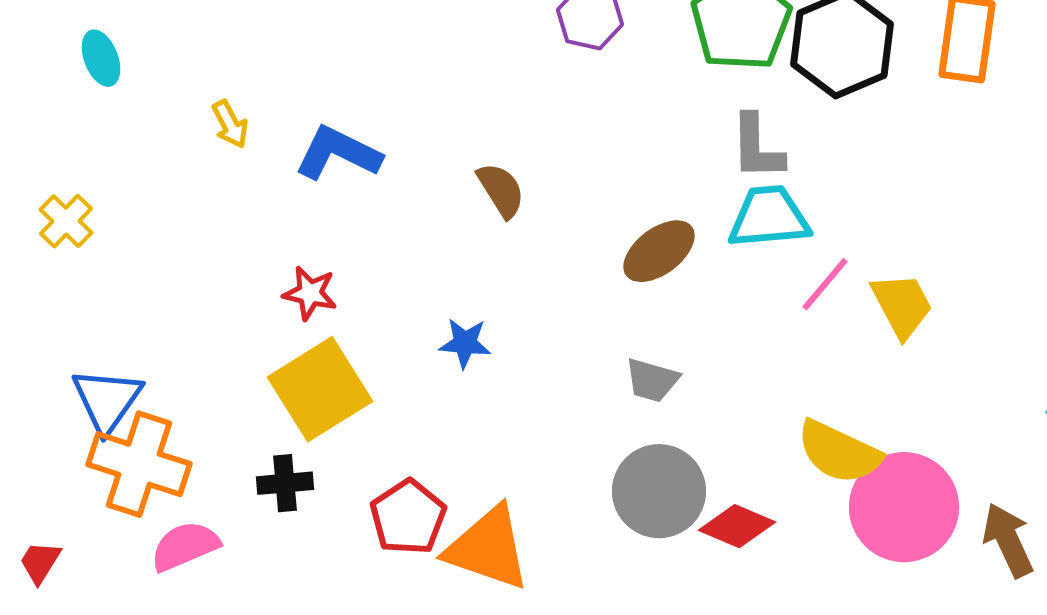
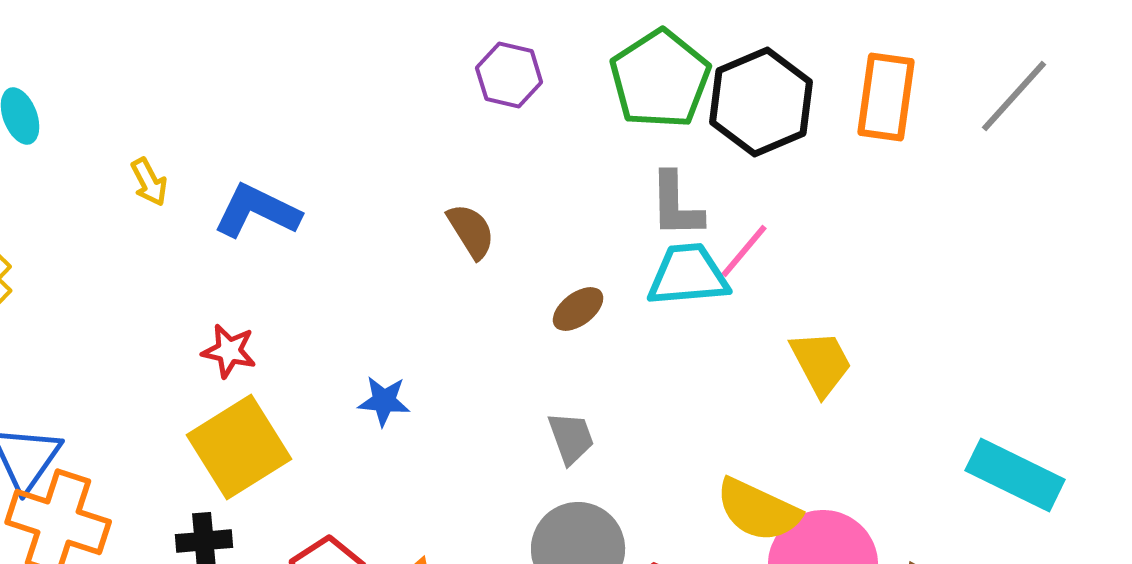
brown semicircle: (501, 190) -> (471, 231), moved
brown ellipse: (659, 251) -> (578, 309), size x0.7
pink line: (825, 284) -> (744, 251), moved
gray trapezoid: (652, 380) -> (571, 438), turned -126

